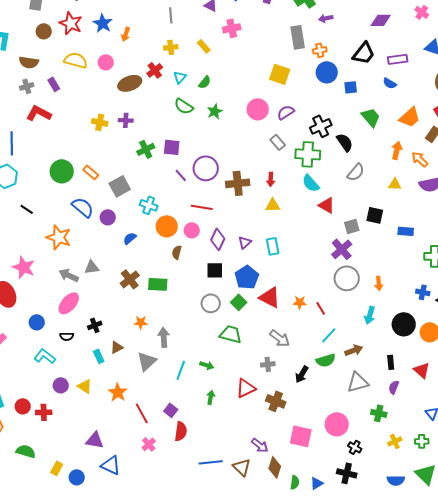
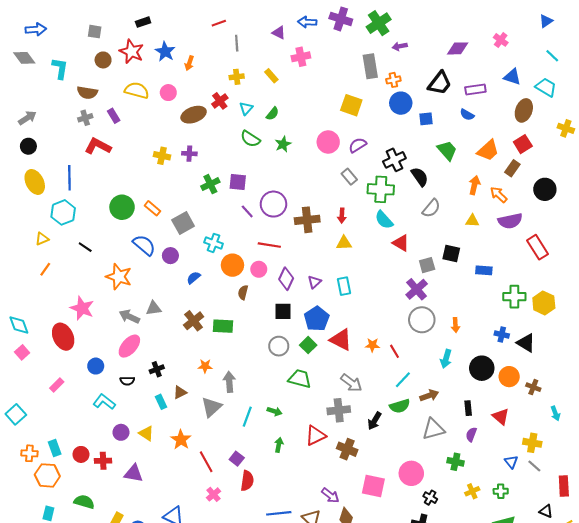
gray cross: (268, 364) -> (339, 410), size x1.5
purple triangle: (95, 440) -> (134, 473), moved

